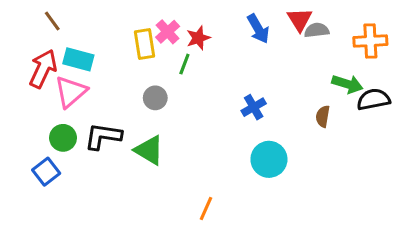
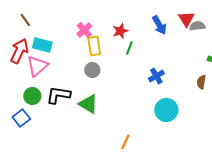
pink cross: (168, 32) -> (84, 30), moved
yellow rectangle: (144, 44) -> (94, 46), moved
green line: (184, 64) -> (129, 48), moved

